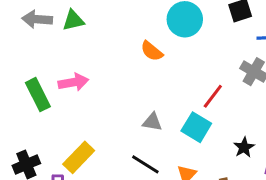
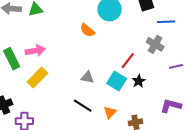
black star: (244, 147) -> (139, 81), moved
yellow rectangle: (79, 157) -> (37, 77), moved

